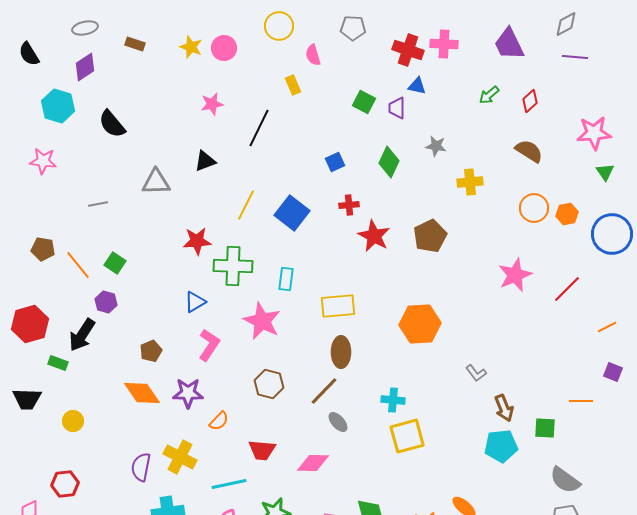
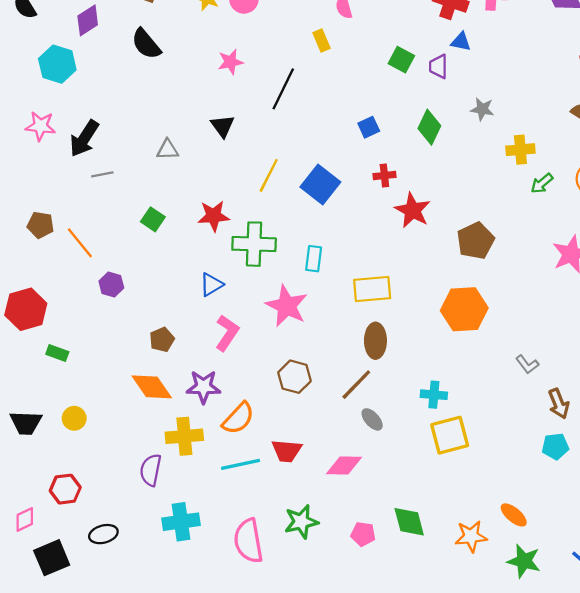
green arrow: (489, 95) -> (542, 183), moved
black semicircle: (112, 124) -> (146, 44), moved
black triangle: (205, 161) -> (223, 126), turned -45
gray triangle: (156, 182) -> (167, 150), size x0.7
brown pentagon: (430, 236) -> (475, 241), moved
green square: (115, 263) -> (153, 219), moved
black arrow: (82, 335) -> (84, 138), moved
black trapezoid: (27, 399) -> (26, 423), moved
orange semicircle: (219, 421) -> (238, 418), size x1.5
cyan pentagon: (501, 446) -> (555, 446), size x0.7
yellow cross: (180, 457) -> (184, 436), moved, turned -32
cyan line: (229, 484) -> (241, 464), moved

